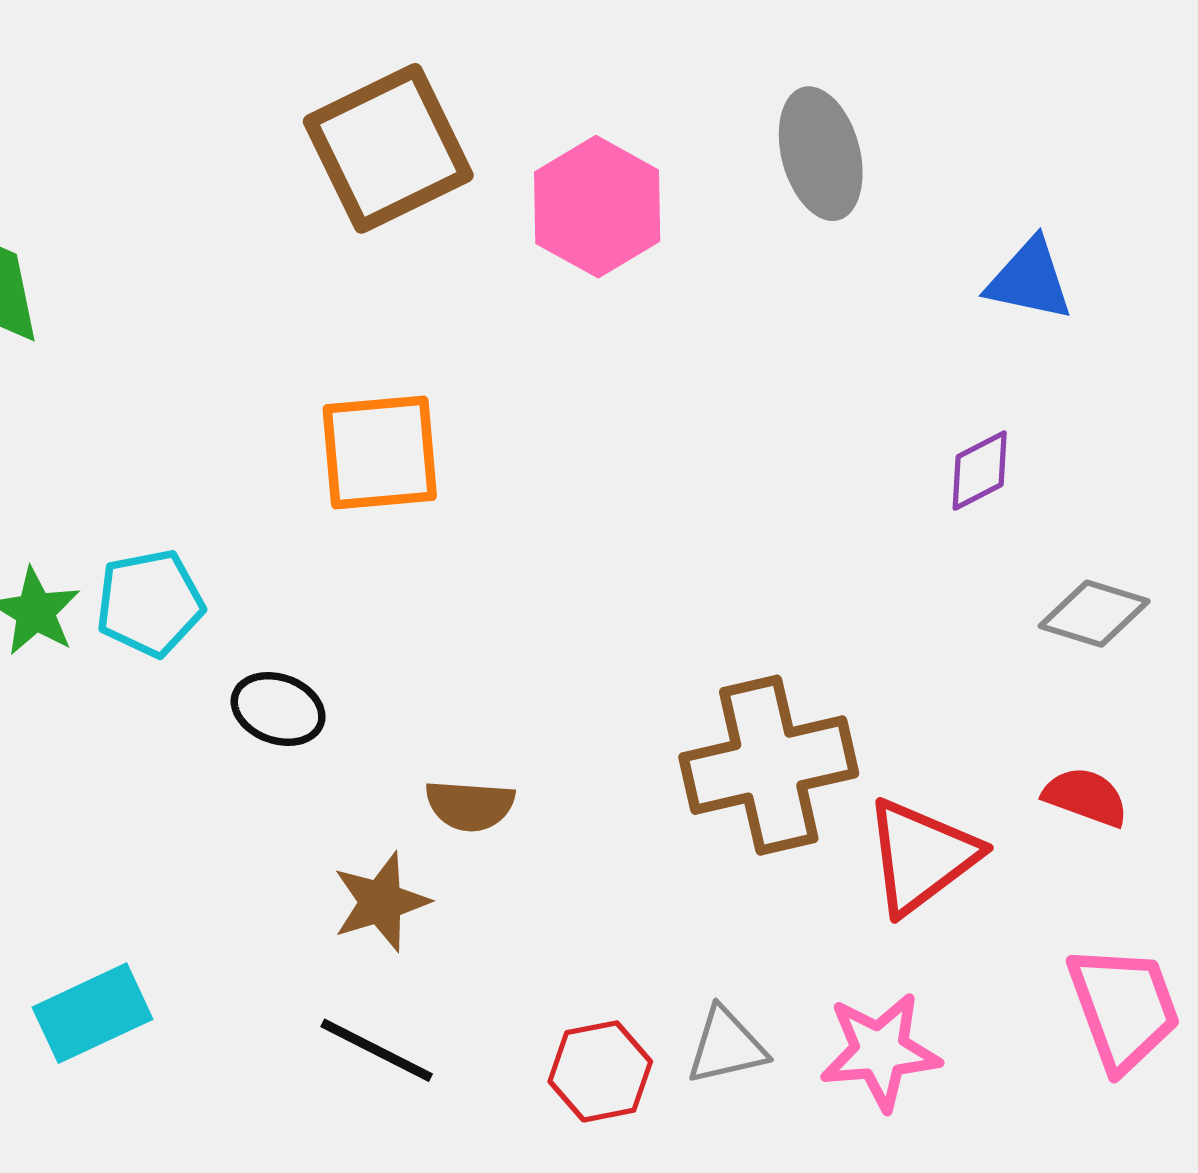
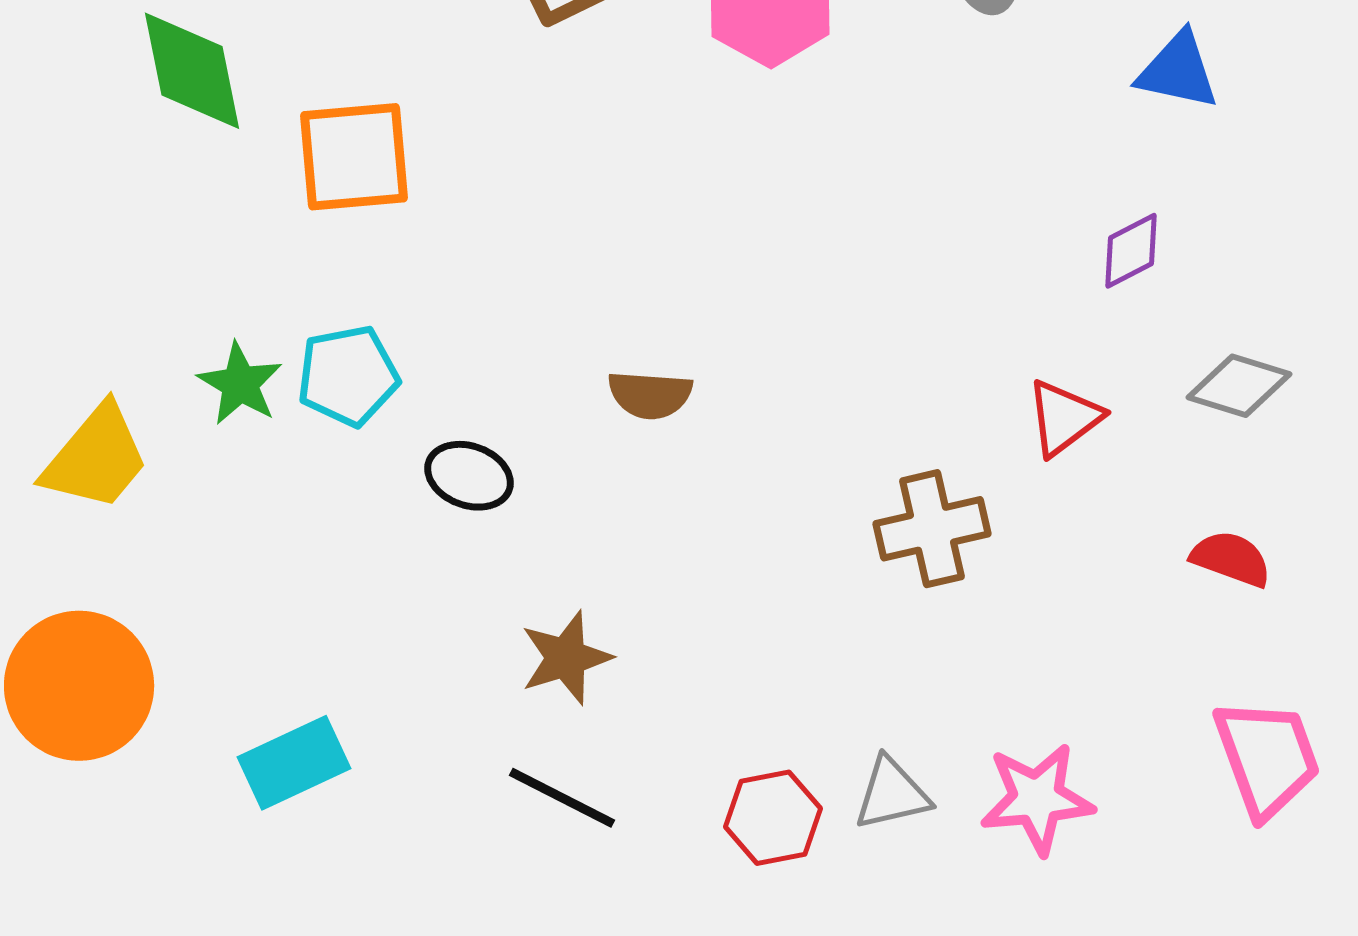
orange square: (380, 453) -> (354, 157), moved
brown cross: (769, 765) -> (932, 529), size x0.7
brown semicircle: (470, 805) -> (650, 395), moved
red triangle: (921, 856) -> (1064, 418), moved, size x0.7

